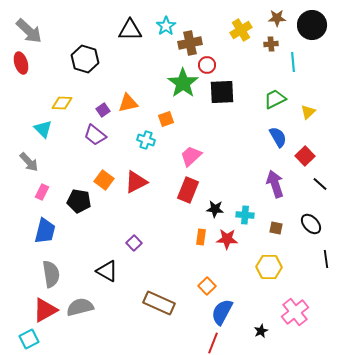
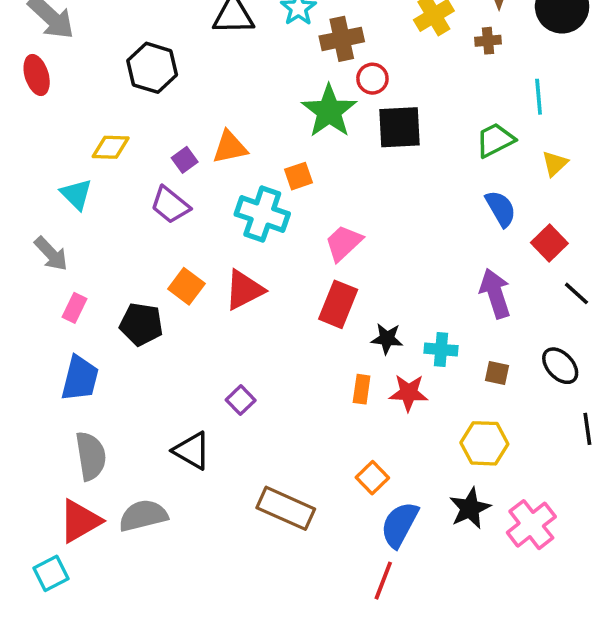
cyan line: (293, 62) -> (539, 97), moved
cyan cross: (146, 140) -> (262, 214), size x1.6
black star: (261, 331) -> (470, 508), moved, size x1.6

